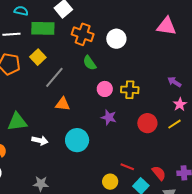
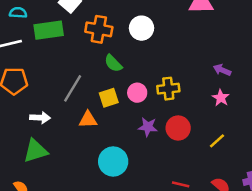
yellow square: (38, 57) -> (109, 98), moved, turned 35
pink star: (180, 104) -> (221, 98), moved
red circle: (147, 123) -> (178, 128), moved
yellow line: (174, 124) -> (217, 141), moved
white arrow: (40, 140) -> (40, 118), moved

